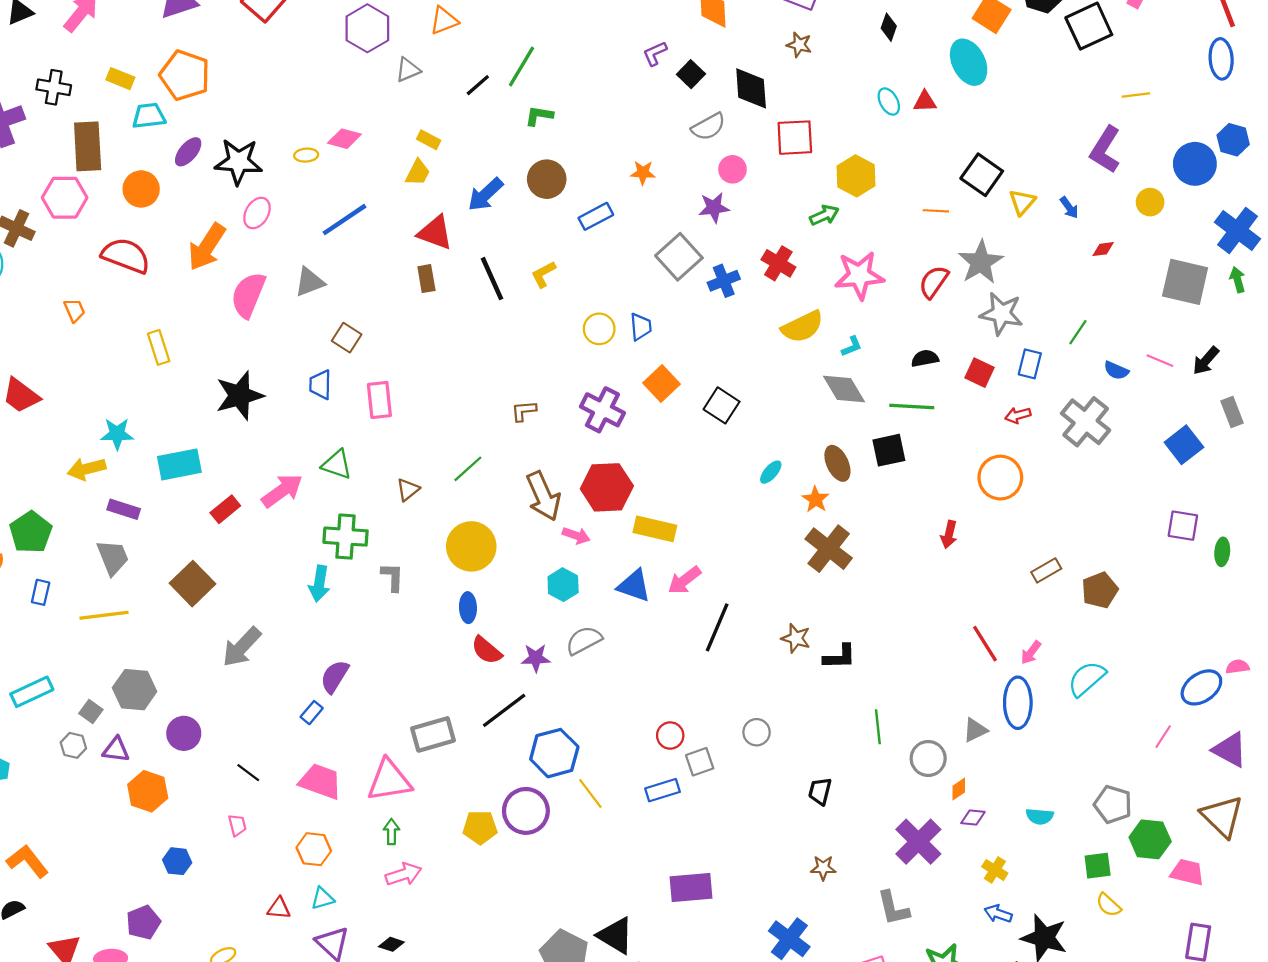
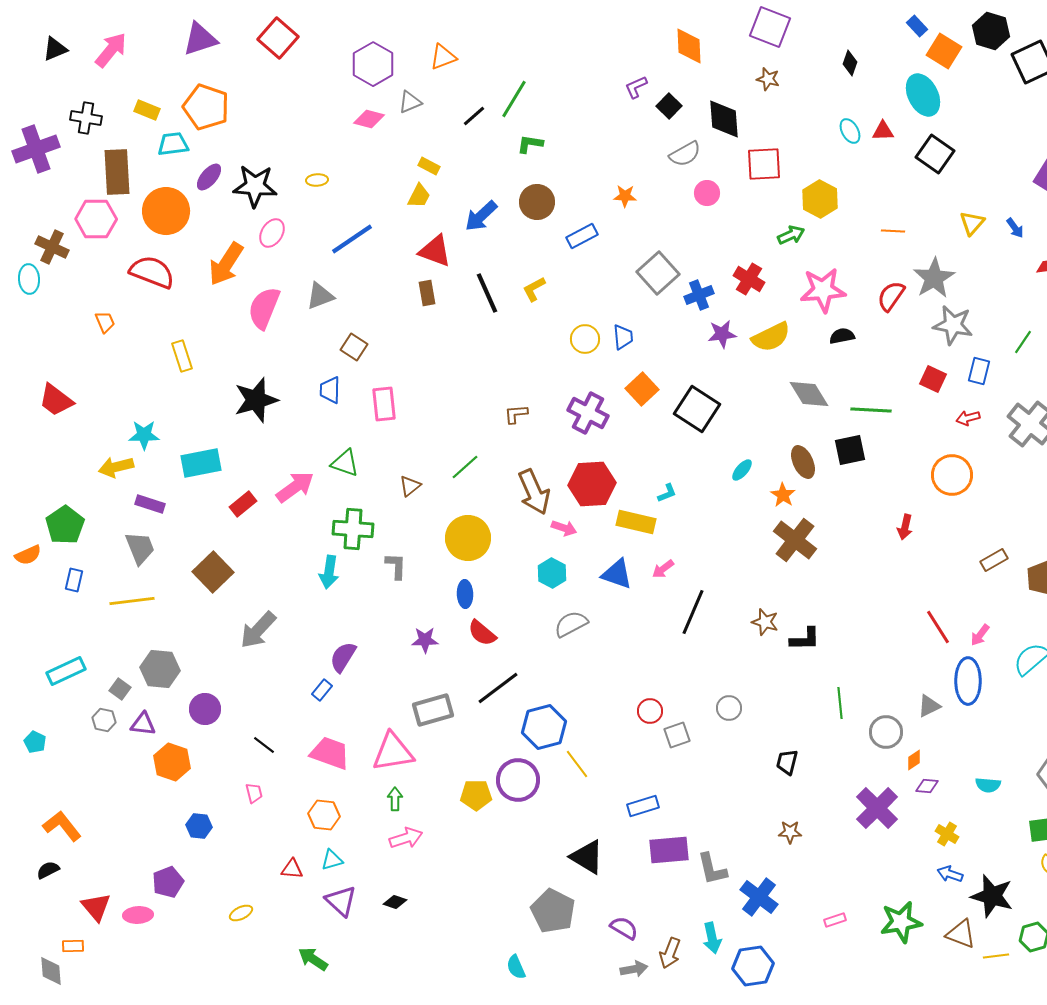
pink diamond: (344, 139) -> (369, 119), moved
black square: (982, 175) -> (935, 154), moved
orange circle: (141, 189) -> (166, 211), size x1.4
purple star: (714, 208) -> (722, 334), moved
cyan L-shape: (852, 346) -> (667, 493), moved
black semicircle: (925, 358) -> (842, 336), moved
black square: (722, 405) -> (697, 409), size x1.4
pink arrow: (684, 580) -> (663, 569), size x0.7
purple star: (536, 658) -> (425, 640), moved
blue rectangle: (663, 790) -> (643, 806), moved
gray L-shape: (893, 908) -> (712, 869), moved
black triangle: (616, 936) -> (587, 857), moved

